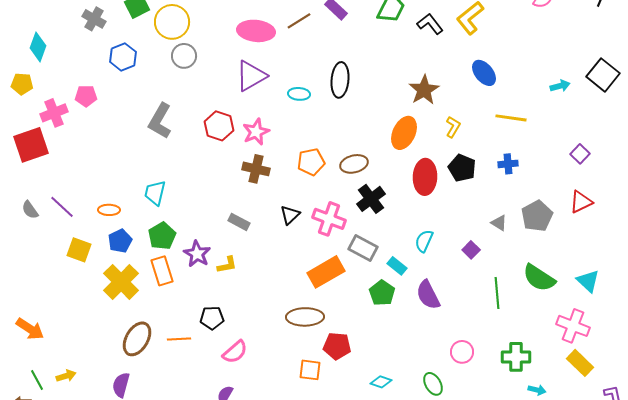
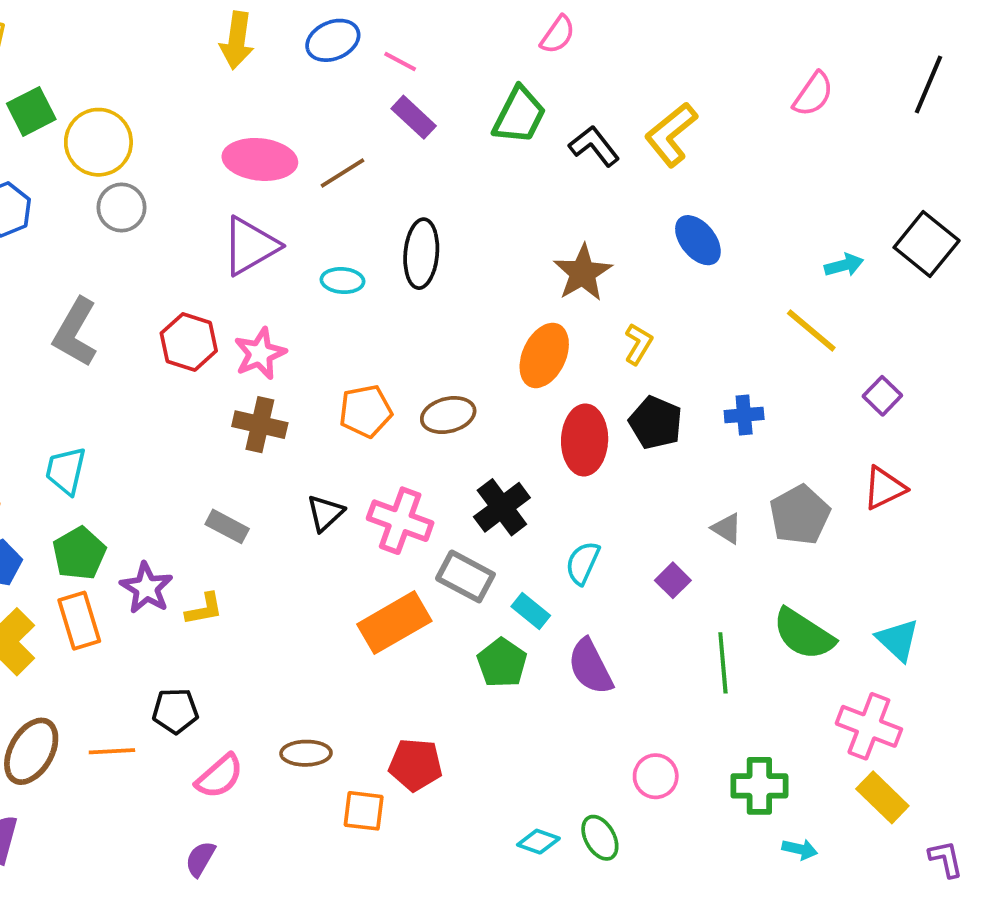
brown line: (299, 21) -> (342, 173), moved
yellow line: (511, 118) -> (811, 330), moved, turned 32
black cross: (371, 199) -> (502, 507), moved
brown ellipse: (305, 317) -> (306, 753), moved, size x0.7
cyan diamond: (381, 382) -> (538, 842), moved

